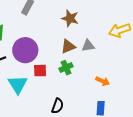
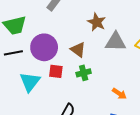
brown triangle: (68, 46) -> (78, 50), moved, turned 49
gray triangle: (88, 46) -> (115, 42), moved, size x1.5

